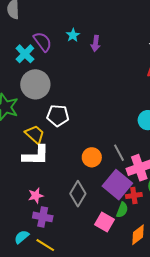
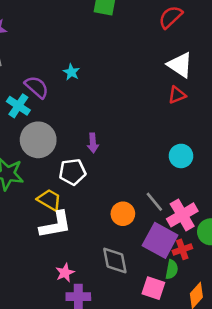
purple arrow: (96, 43) -> (93, 143), moved
gray diamond: (78, 194) -> (115, 260), turned -30

